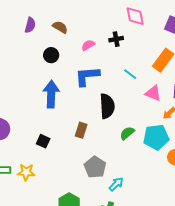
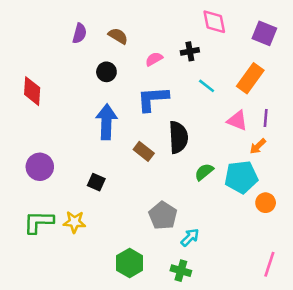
cyan line: (130, 74) -> (207, 86), moved
brown rectangle: (81, 130) -> (144, 151), moved, turned -70

